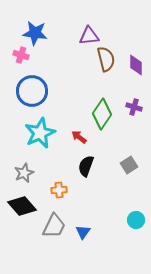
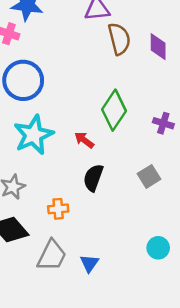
purple cross: (134, 107) -> (163, 123), moved

